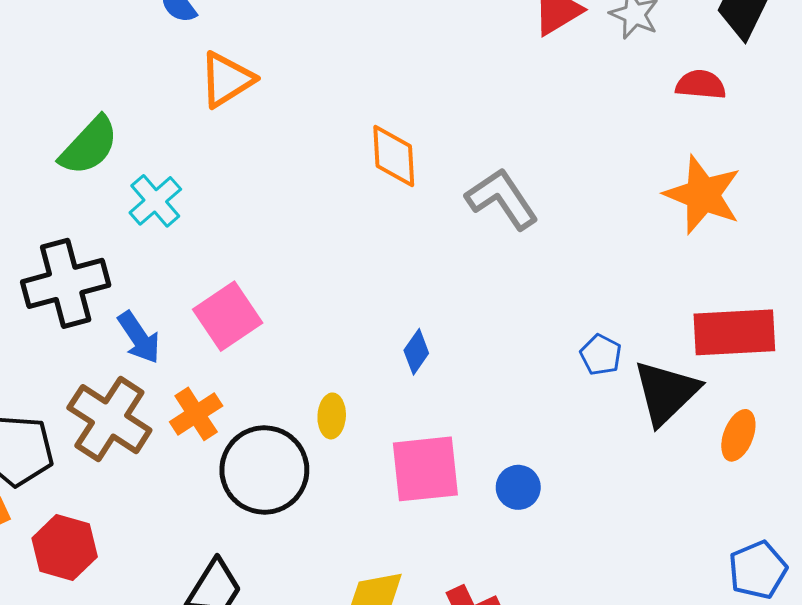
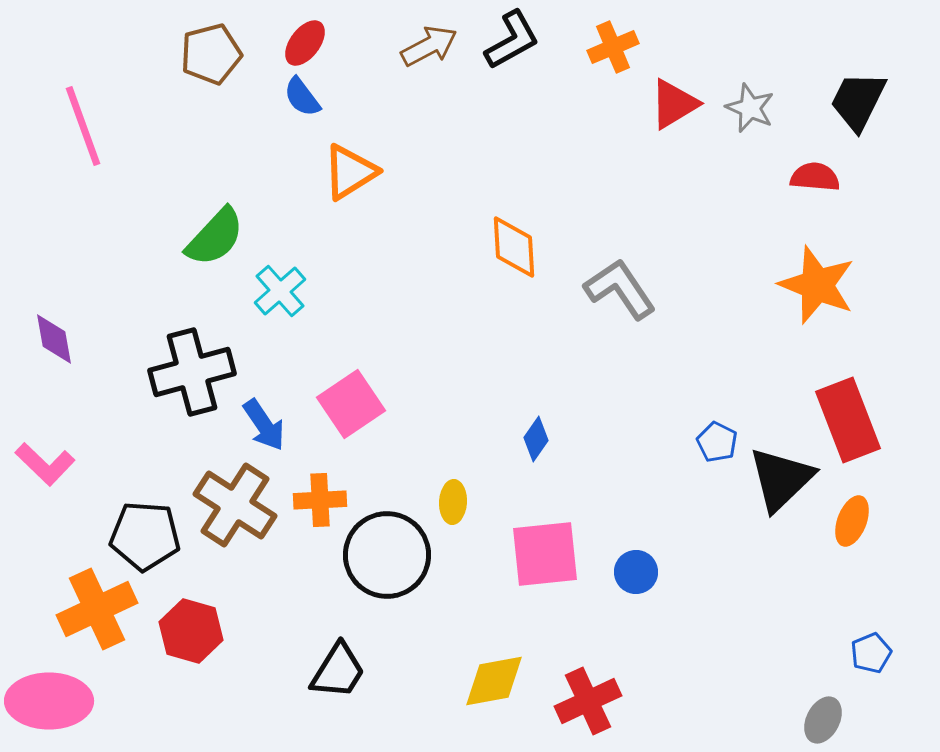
red rectangle: (734, 332) -> (848, 420), turned 72
orange cross: (196, 414) -> (320, 500), turned 30
blue pentagon: (758, 570) -> (871, 653), size x0.7

